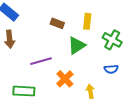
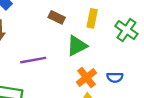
green cross: (112, 40) -> (126, 30), moved
orange cross: (65, 79) -> (86, 78), moved

